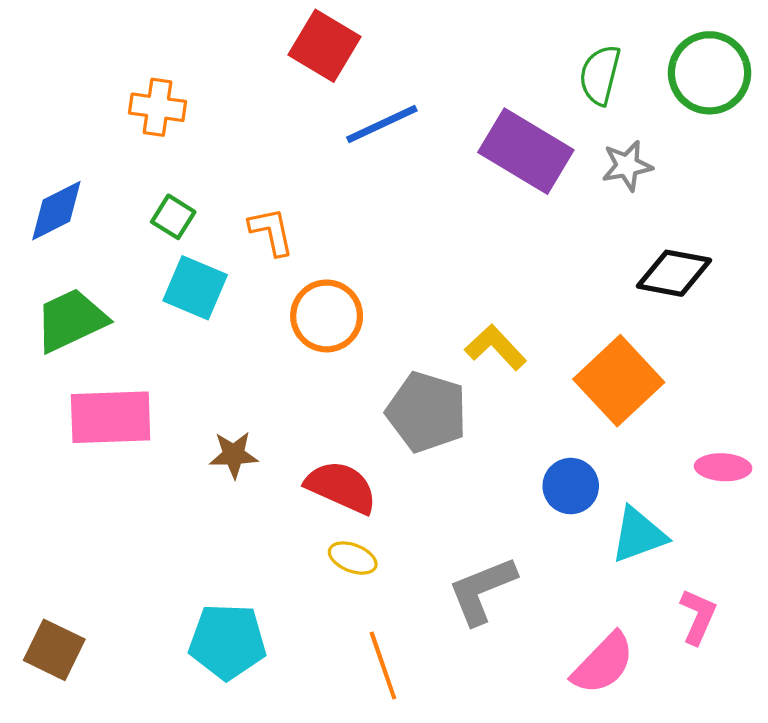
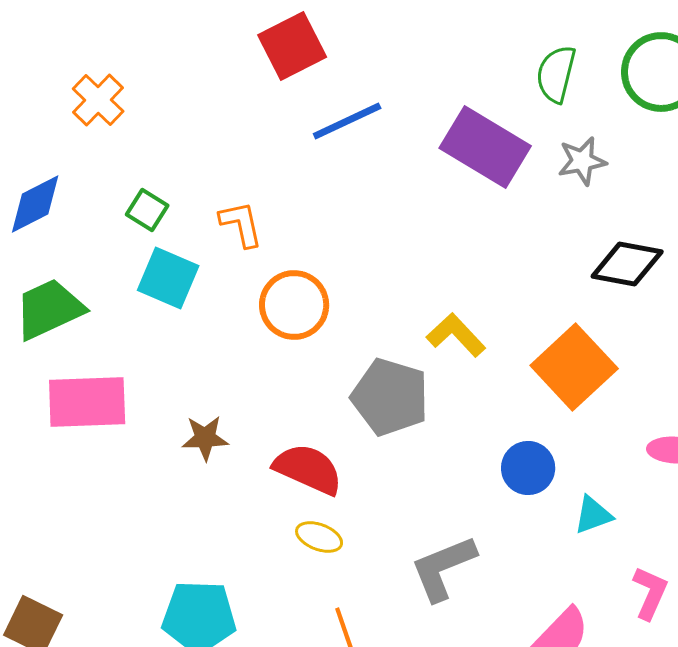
red square: (324, 46) -> (292, 46), turned 32
orange cross: (158, 107) -> (98, 100), moved, turned 36
cyan triangle: (639, 535) -> (593, 515), size x0.7

